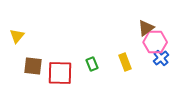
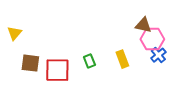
brown triangle: (146, 28) -> (143, 25), turned 48

